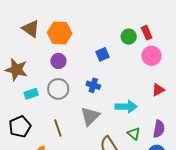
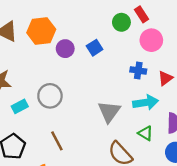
purple circle: (58, 61) -> (65, 49), moved
blue cross: (93, 85) -> (138, 71), moved
cyan arrow: (126, 107) -> (146, 102), moved
gray triangle: (90, 116) -> (109, 112), moved

